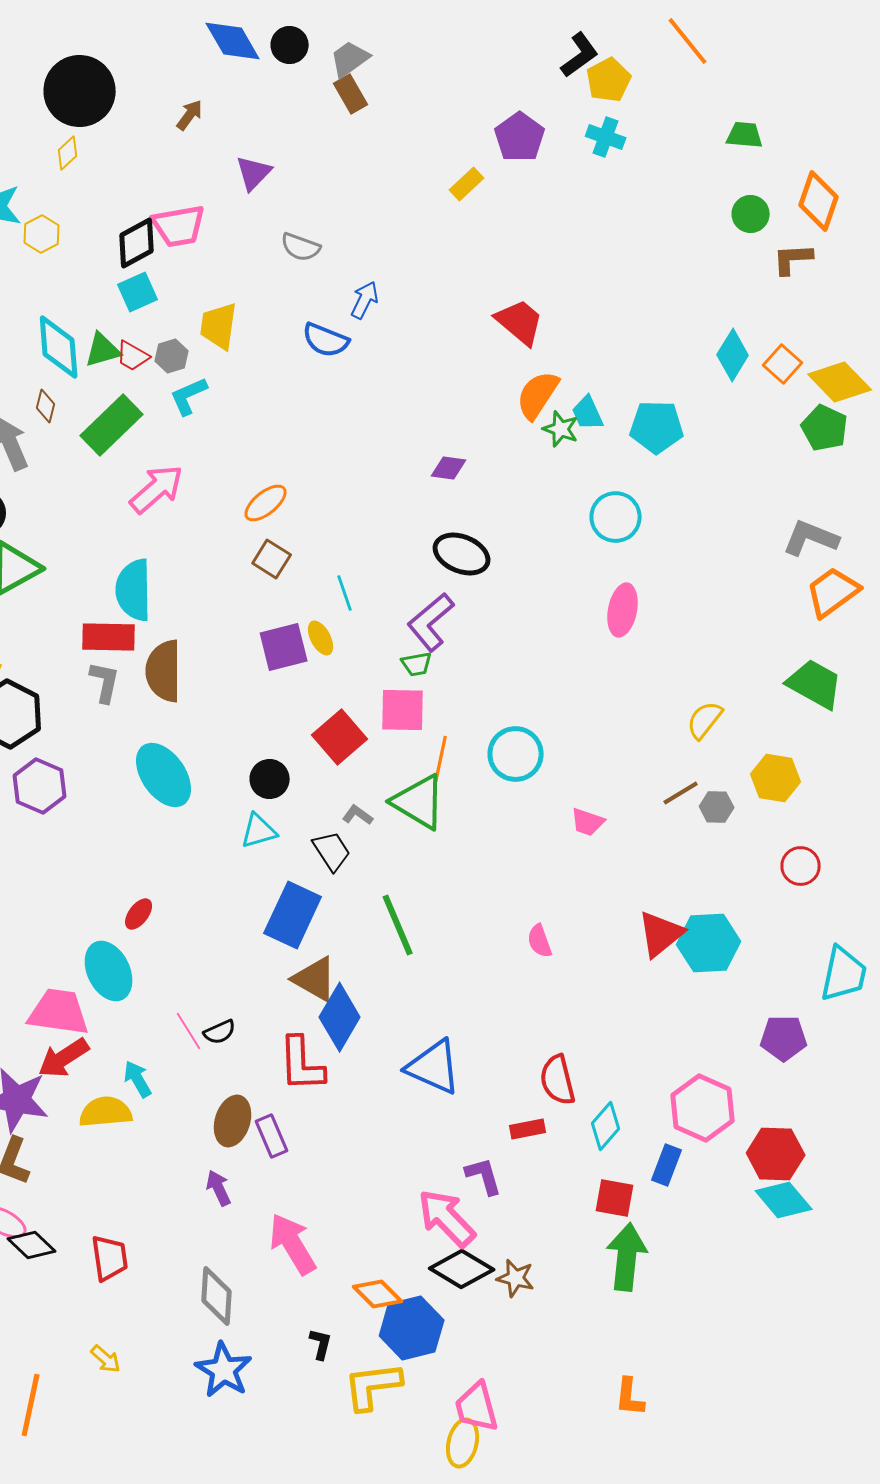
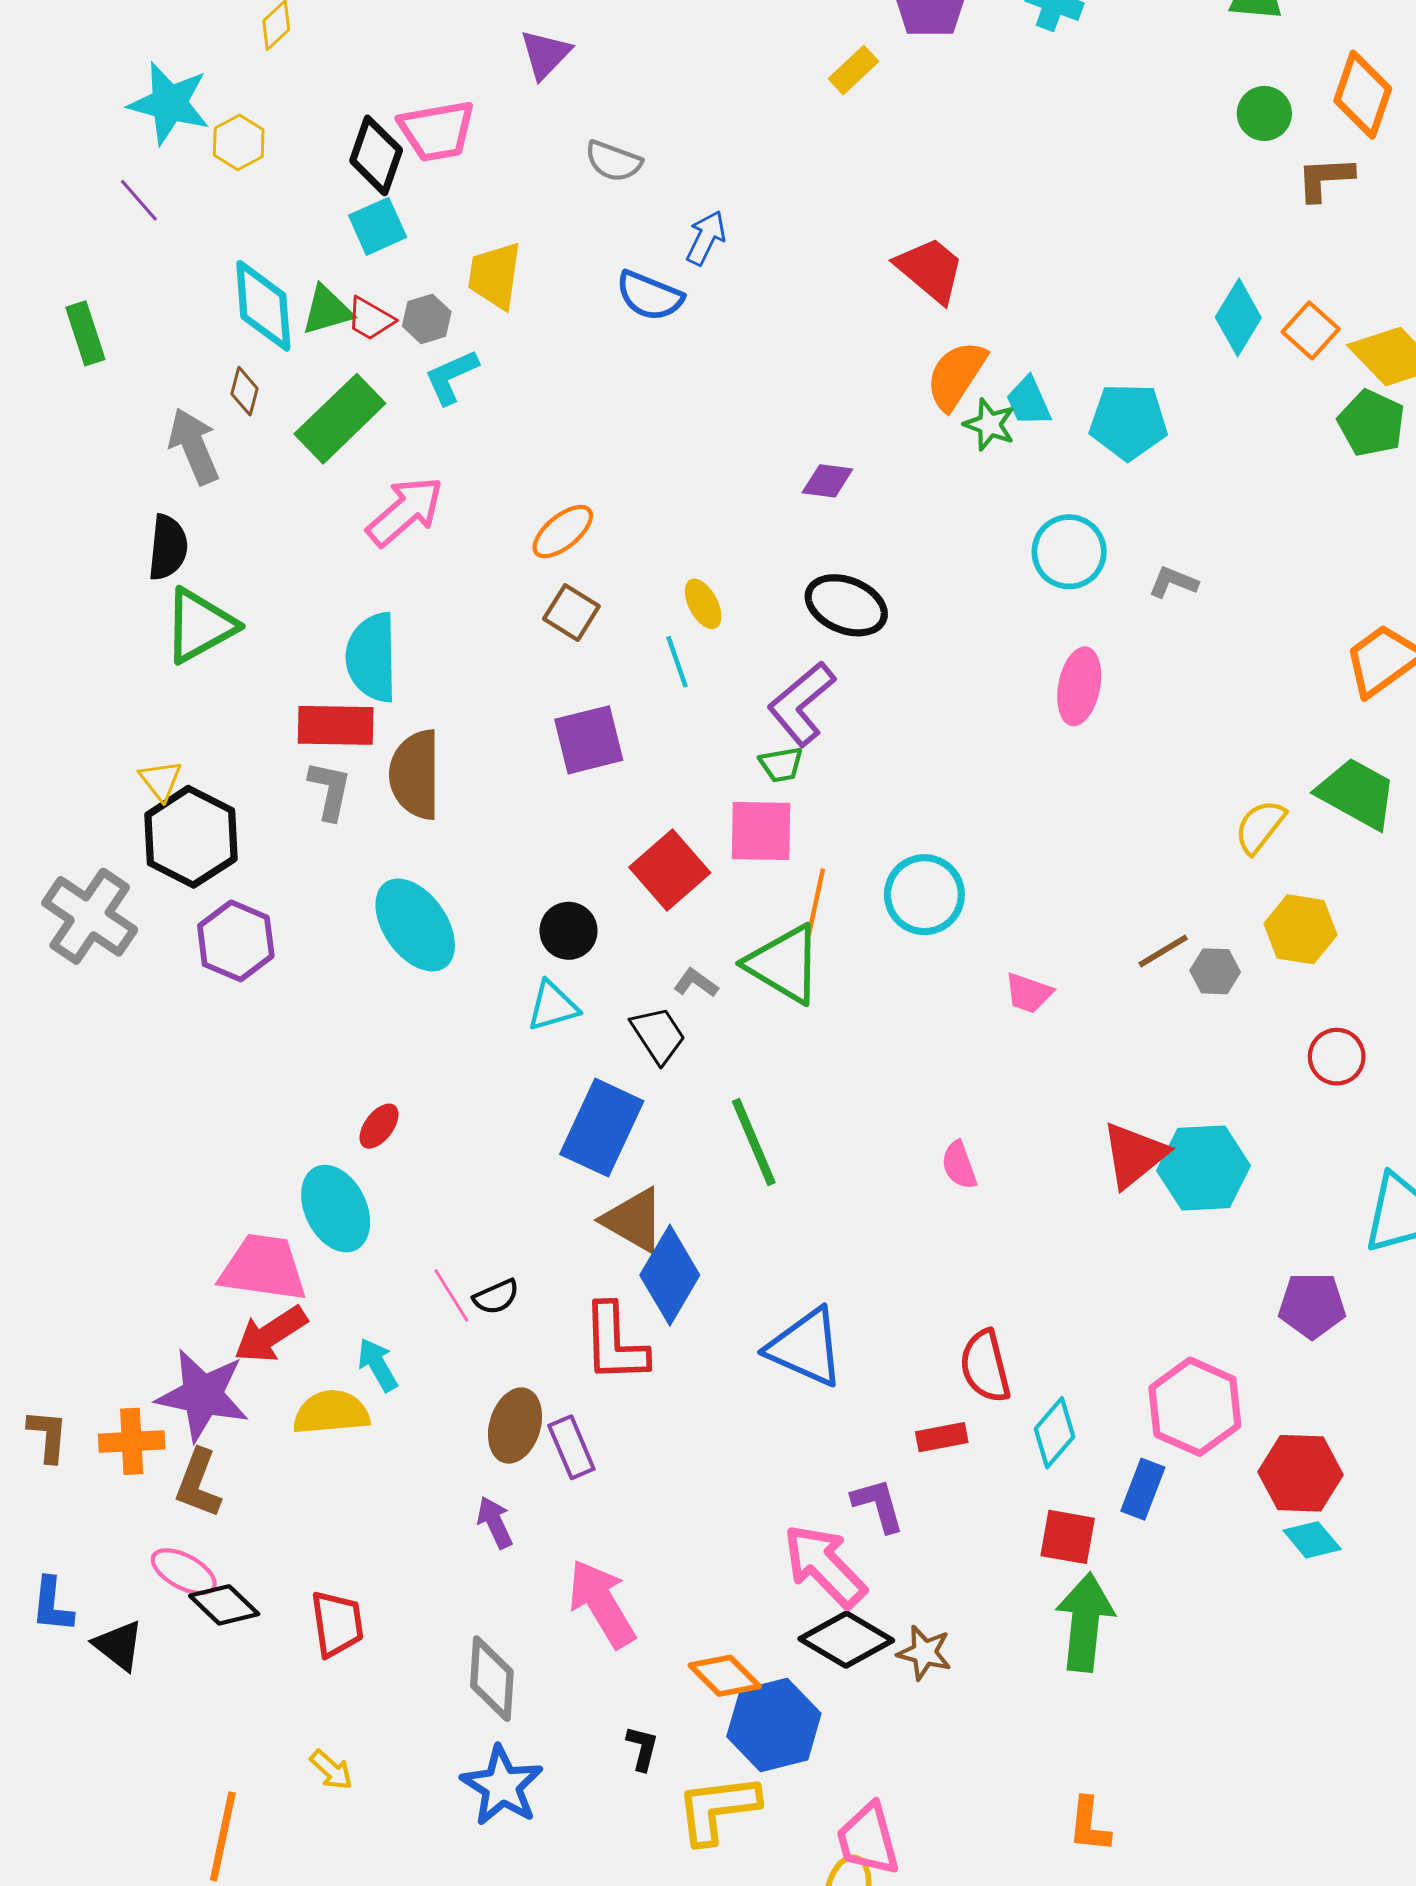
black diamond: (137, 243) -> (376, 155), turned -42
gray L-shape: (811, 538) -> (1173, 582), moved, size x0.6
yellow ellipse: (321, 638) -> (703, 604), moved
yellow semicircle: (705, 720) -> (1260, 827), moved
cyan diamond: (784, 1200) -> (1312, 1540), size x0.7

